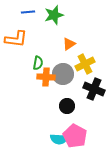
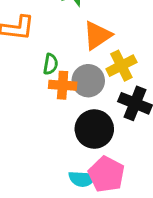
orange triangle: (69, 44) -> (97, 35), size x1.5
black circle: (67, 106) -> (94, 129), size x1.6

